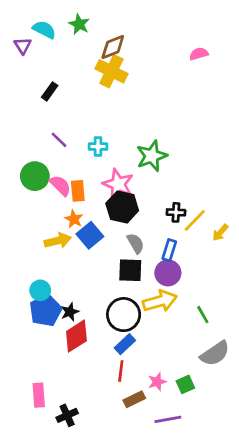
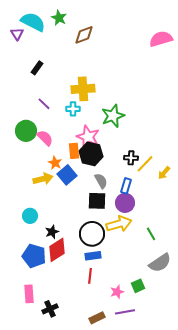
cyan semicircle: (44, 30) -> (33, 22), size x1.4
pink semicircle: (199, 54) -> (161, 39), moved, size x1.6
yellow cross: (111, 71) -> (83, 89), moved, turned -30
orange rectangle: (78, 191) -> (74, 151), moved
blue pentagon: (46, 311) -> (34, 256), moved, turned -30
blue rectangle: (125, 344) -> (93, 256), turned 35
pink star: (157, 382) -> (117, 292), moved
brown rectangle: (134, 399) -> (97, 318), moved

